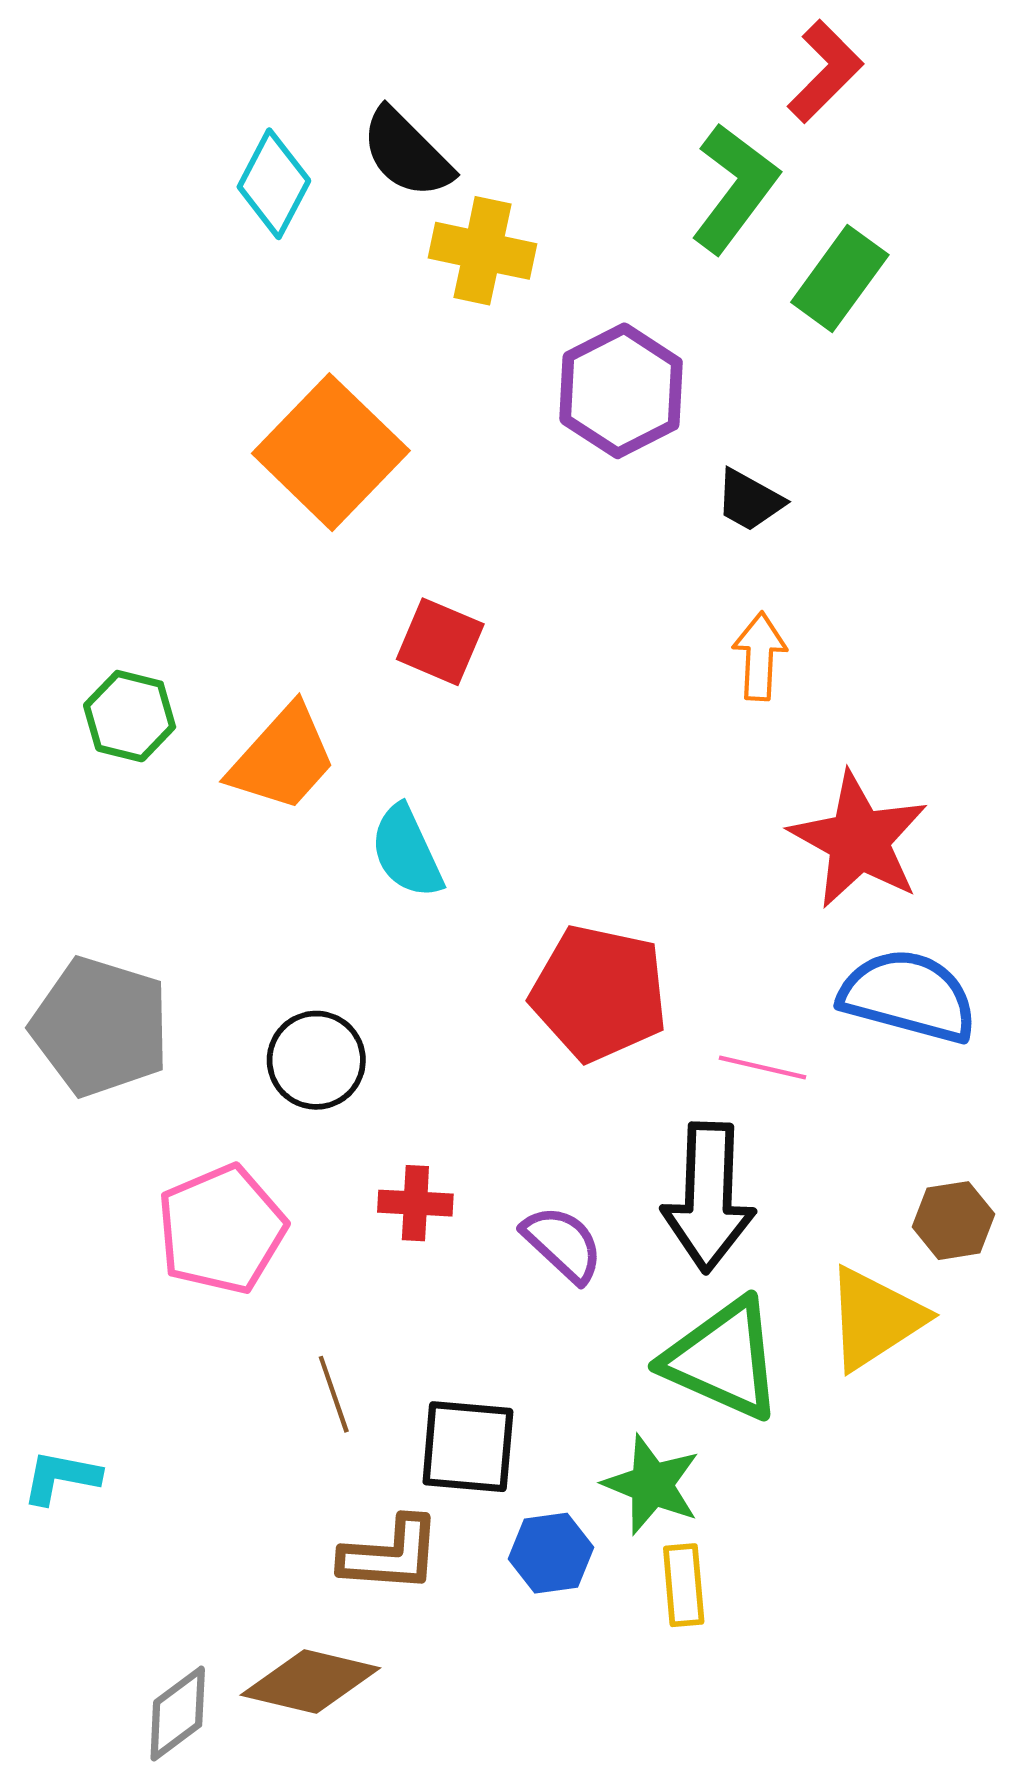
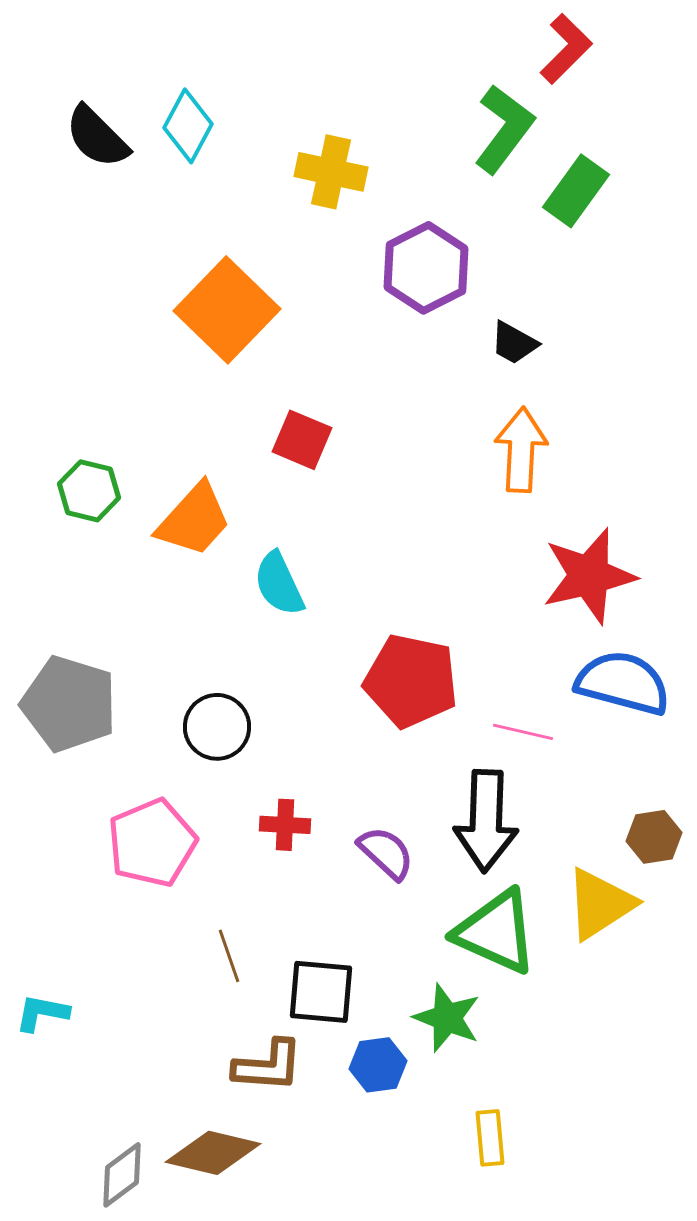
black semicircle: (407, 153) -> (97, 137), moved
orange arrow: (760, 656) -> (521, 450), size x1.4
red star: (859, 840) -> (589, 576), turned 30
yellow rectangle: (684, 1585) -> (490, 1138), moved

